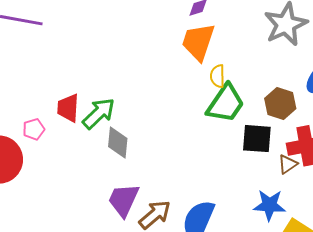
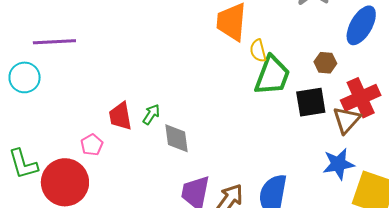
brown hexagon: (280, 103) -> (325, 63), size x0.7
green arrow: (99, 113) -> (151, 114), size x0.6
brown triangle: (288, 164) -> (347, 120), size x1.4

